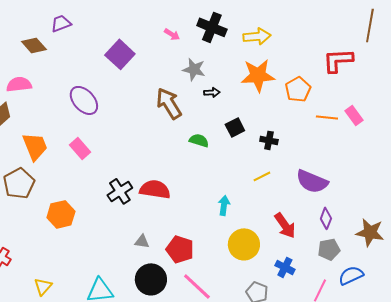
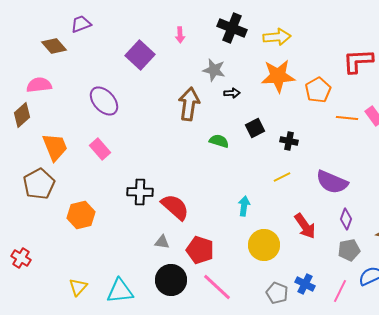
pink arrow: (172, 34) -> (180, 35), moved, turned 56
brown arrow: (169, 103) -> (189, 104), turned 40
red semicircle: (155, 189) -> (175, 207), moved, turned 32
black cross: (120, 191) -> (140, 192), turned 35
blue cross: (285, 267) -> (305, 284), moved
yellow triangle: (43, 286) -> (78, 287), moved

